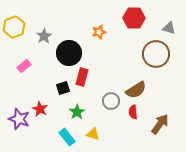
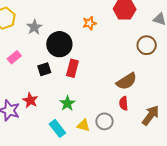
brown circle: (156, 54) -> (147, 45), size x0.7
black square: (63, 88) -> (44, 69), moved
gray circle: (111, 101) -> (105, 121), moved

